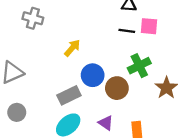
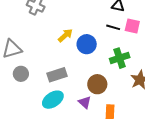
blue circle: (93, 75) -> (87, 44), moved
brown circle: (117, 88) -> (97, 84), moved
gray circle: (17, 112) -> (21, 74), moved

